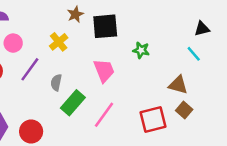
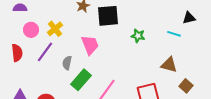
yellow cross: (59, 42) -> (55, 29), moved
cyan line: (194, 54) -> (174, 34), moved, turned -32
pink trapezoid: (104, 71) -> (90, 45), moved
brown square: (184, 110) -> (186, 86), moved

